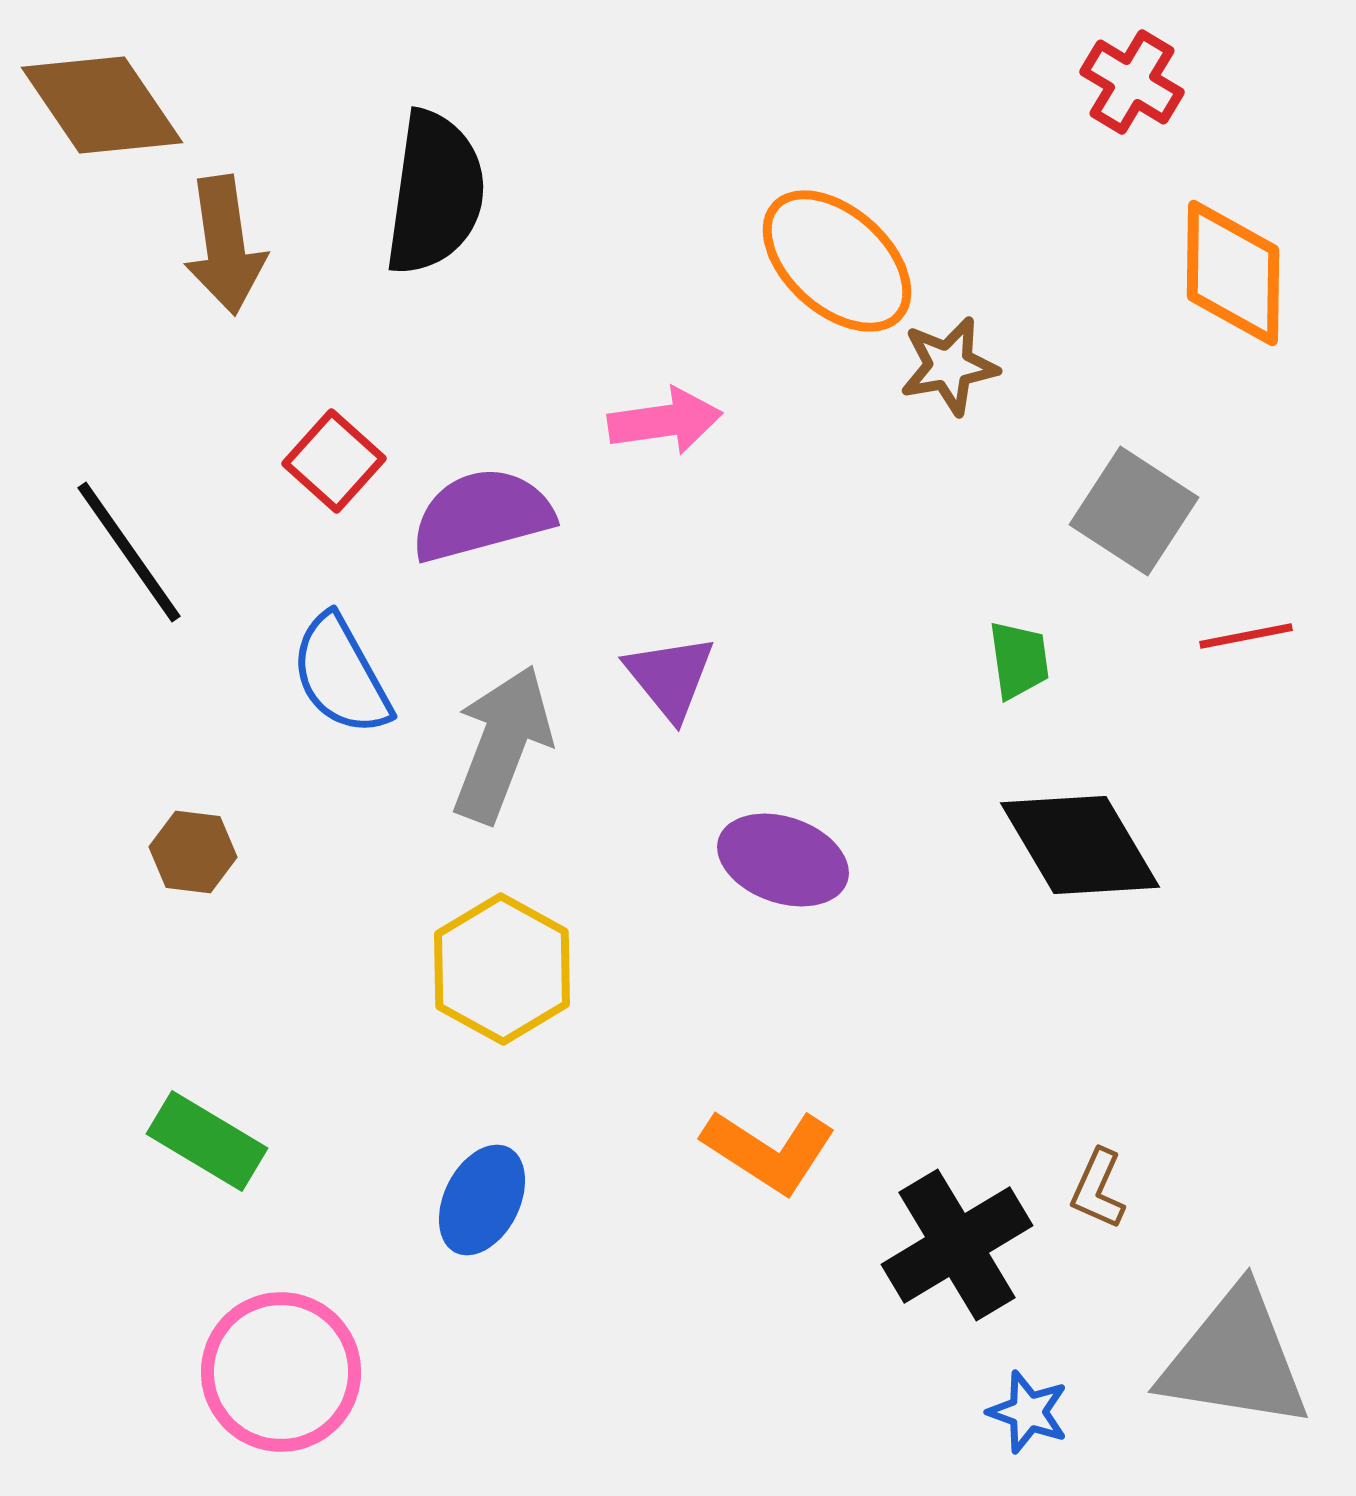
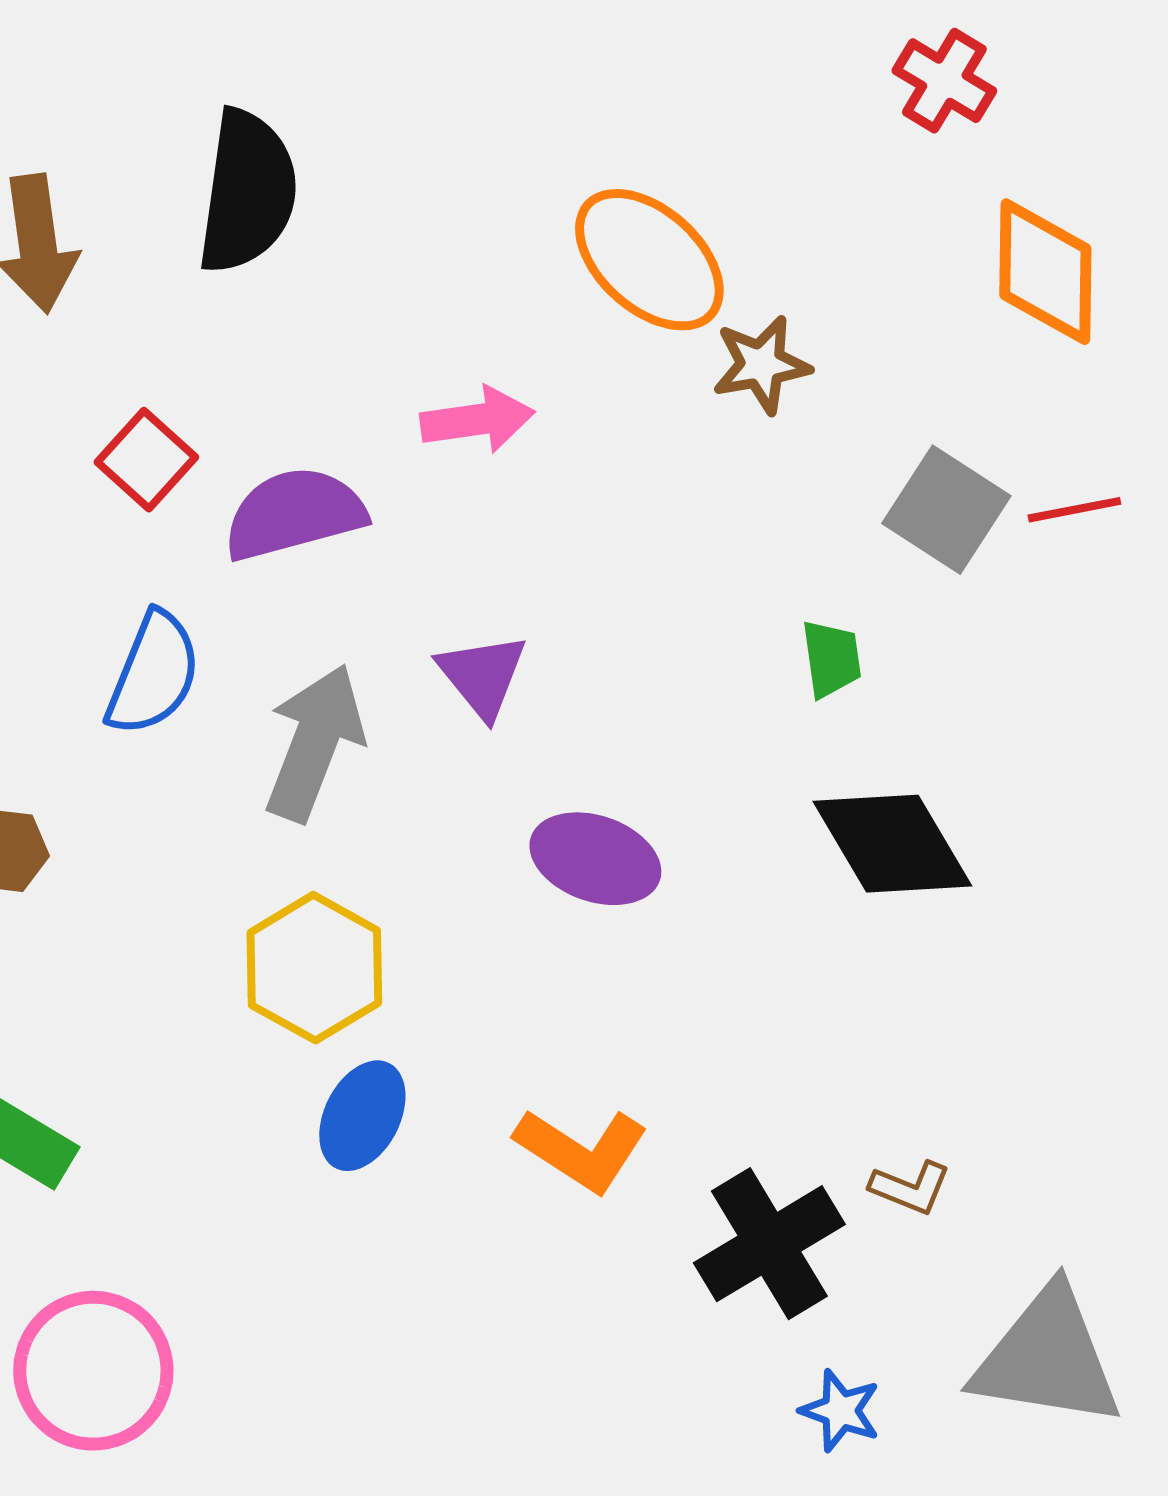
red line: (1246, 636) -> (1074, 510), moved
blue semicircle: (341, 675) -> (153, 674), turned -129
brown L-shape: (1098, 1189) -> (910, 1188), turned -92
blue ellipse: (482, 1200) -> (362, 1116), moved

